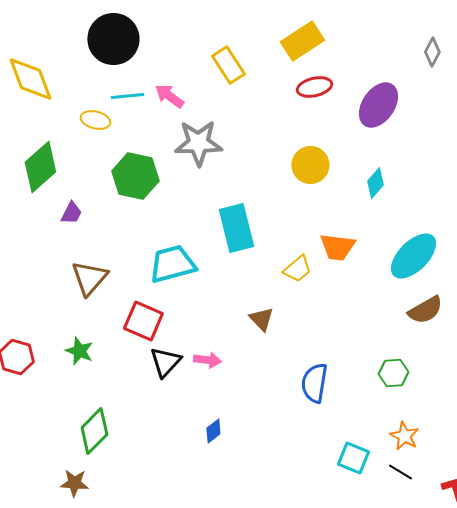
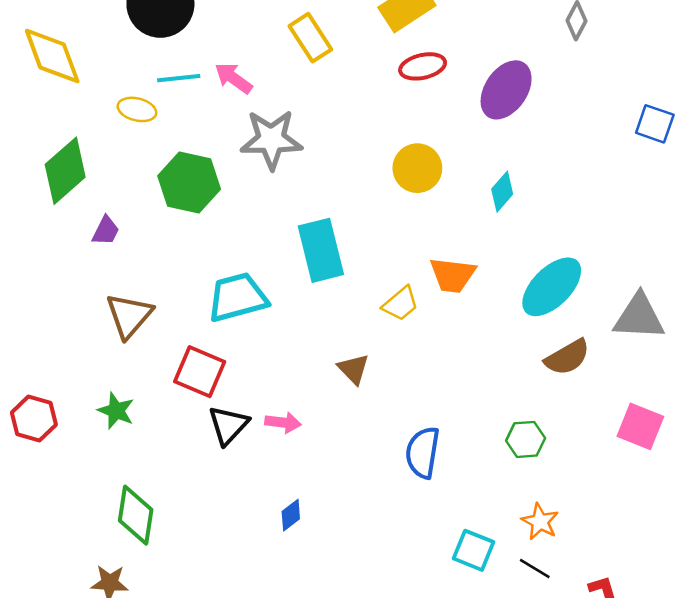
green diamond: (94, 431) -> (136, 515), turned -36

